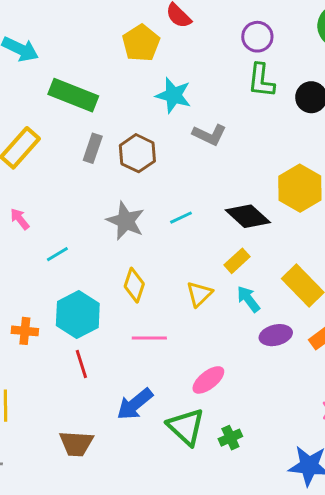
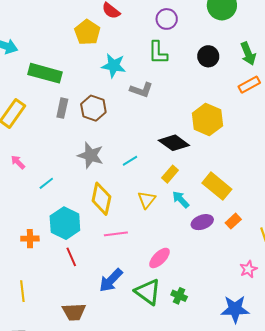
green L-shape: (261, 80) -> (158, 53), moved
cyan line: (181, 218) -> (130, 161), moved
yellow diamond: (134, 285) -> (101, 199), size x1.4
green cross: (230, 438) -> (179, 296), turned -35

